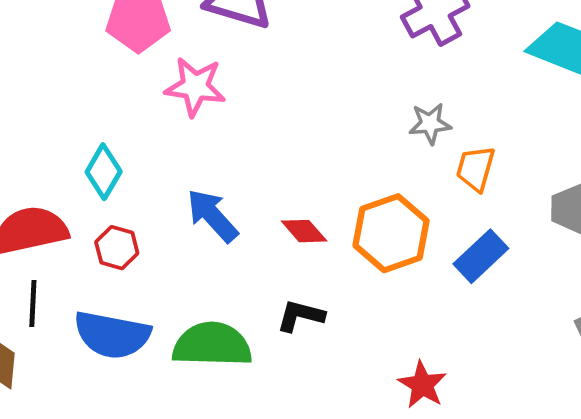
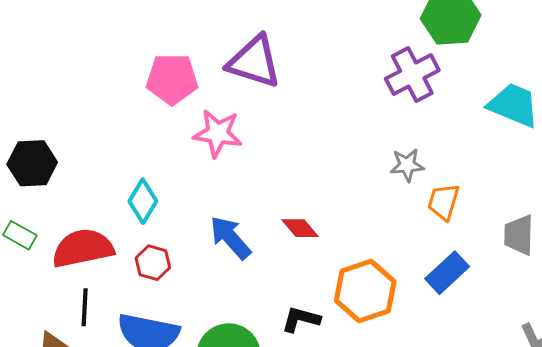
red diamond: (304, 231) -> (300, 228), moved
orange hexagon: (391, 233) -> (365, 291), moved

